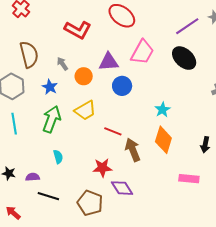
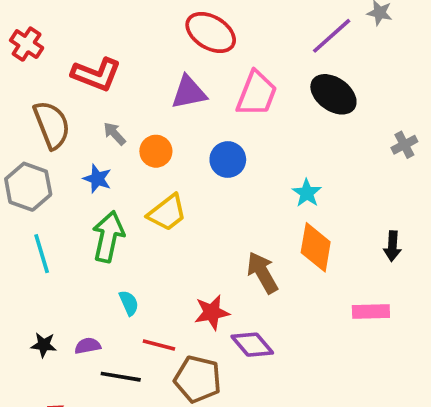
red L-shape: (78, 30) -> (96, 74), moved
purple triangle: (109, 62) -> (189, 92), moved
red line: (113, 131) -> (159, 345), moved

